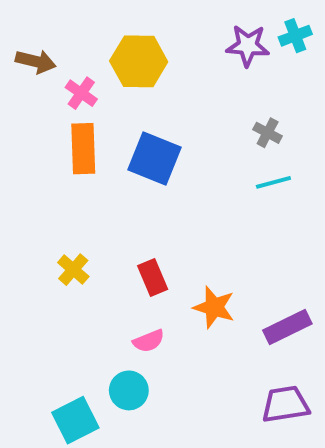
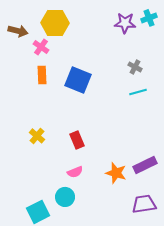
yellow hexagon: (139, 61) -> (55, 23), moved
orange rectangle: (83, 149) -> (42, 75), size x0.7
orange star: (214, 307) -> (116, 173), moved

